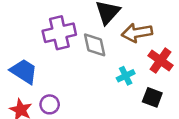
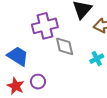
gray diamond: (95, 45) -> (65, 46), moved

